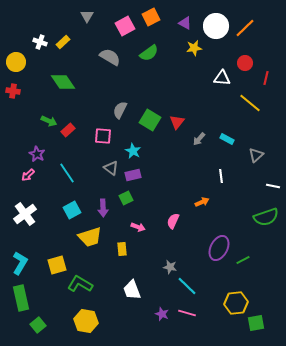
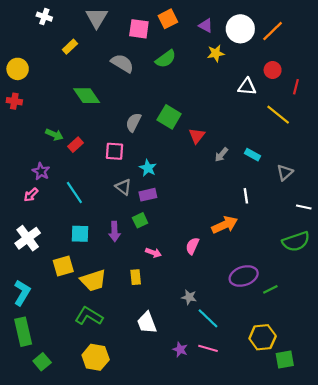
gray triangle: (87, 16) -> (97, 18), size x1.5
pink square: (125, 26) -> (139, 29), turned 36
white cross: (40, 42) -> (44, 17), moved
green diamond: (63, 82) -> (87, 96), moved
green square: (150, 120) -> (169, 117), moved
orange arrow: (202, 202) -> (225, 225), size x1.6
cyan square: (72, 210) -> (80, 234), turned 30
yellow trapezoid: (90, 237) -> (93, 280), moved
purple ellipse: (219, 248) -> (244, 276), turned 45
yellow square: (57, 265) -> (63, 266), moved

